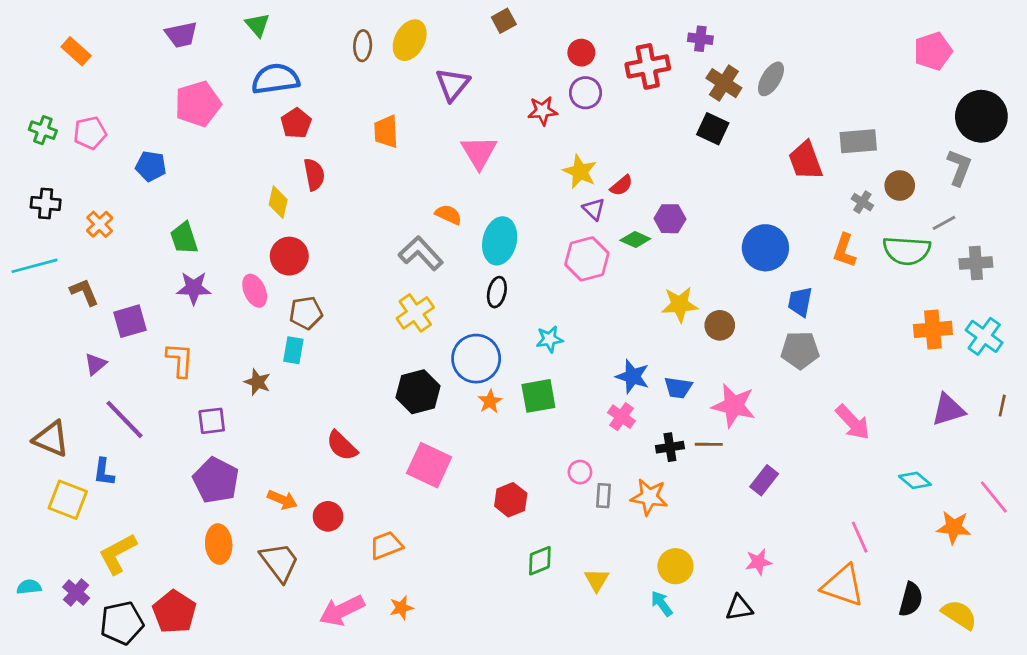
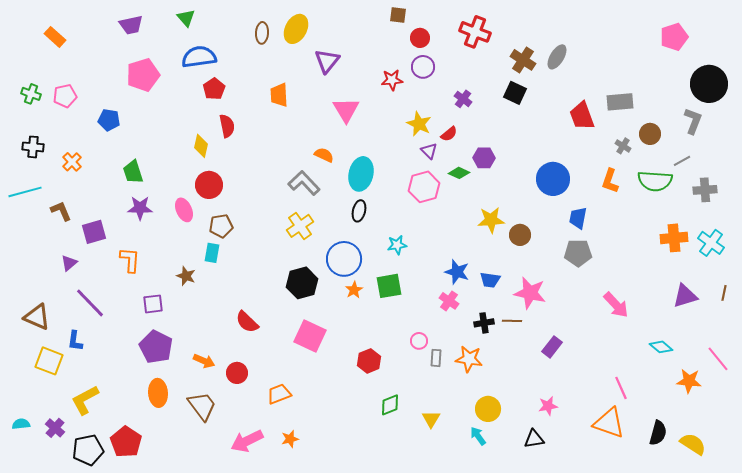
brown square: (504, 21) -> (398, 15), moved, turned 36
purple cross: (700, 39) -> (463, 99), moved, turned 30
red cross: (648, 66) -> (475, 32), moved, turned 32

